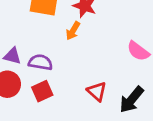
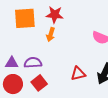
red triangle: (97, 91) -> (78, 74), turned -42

